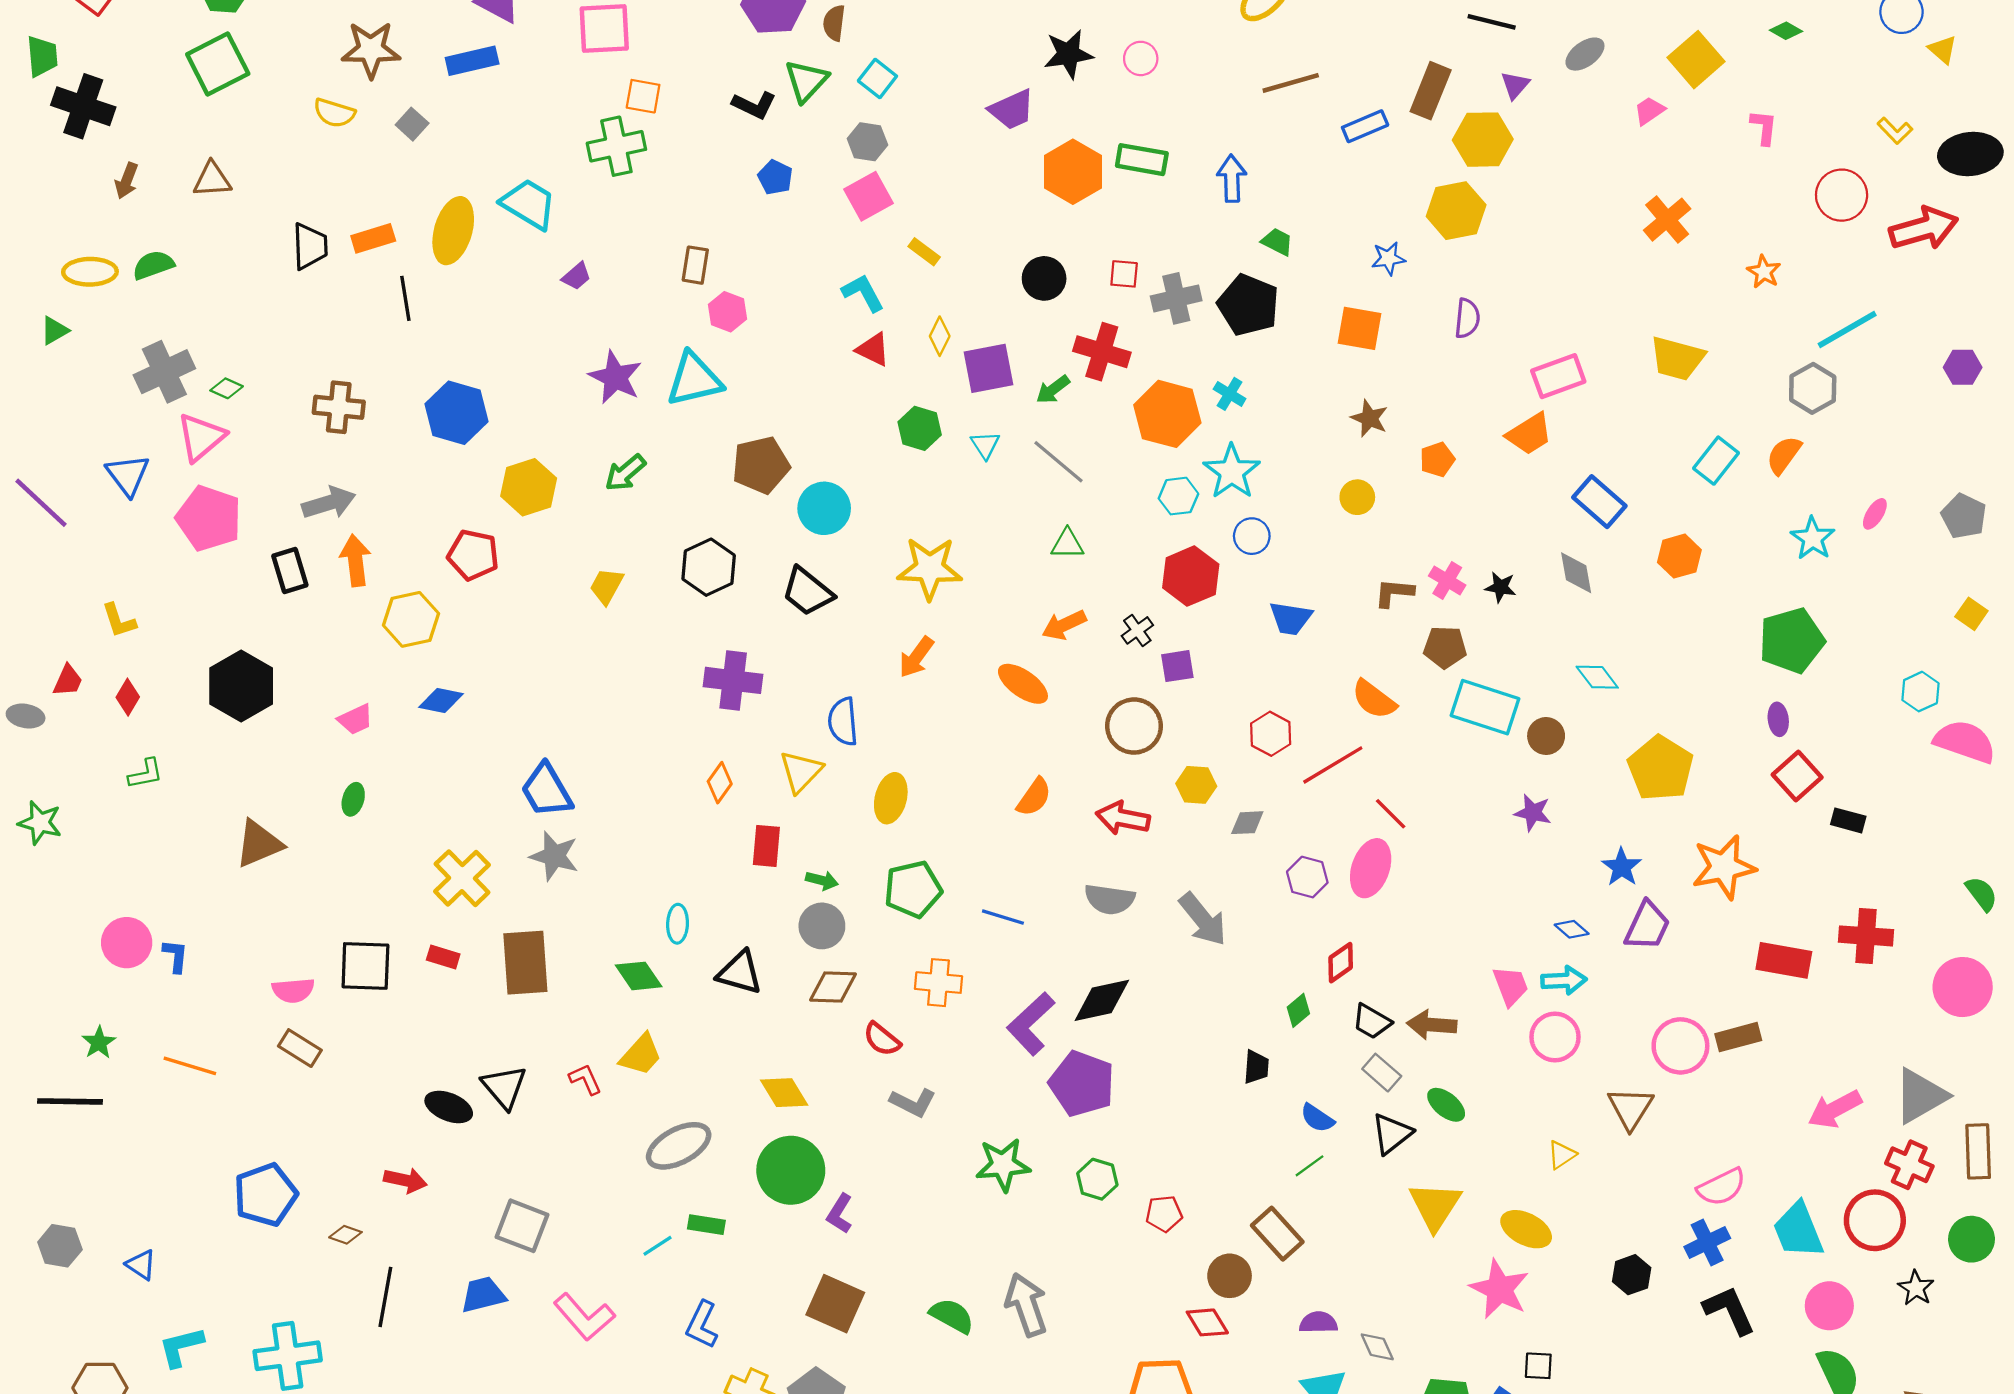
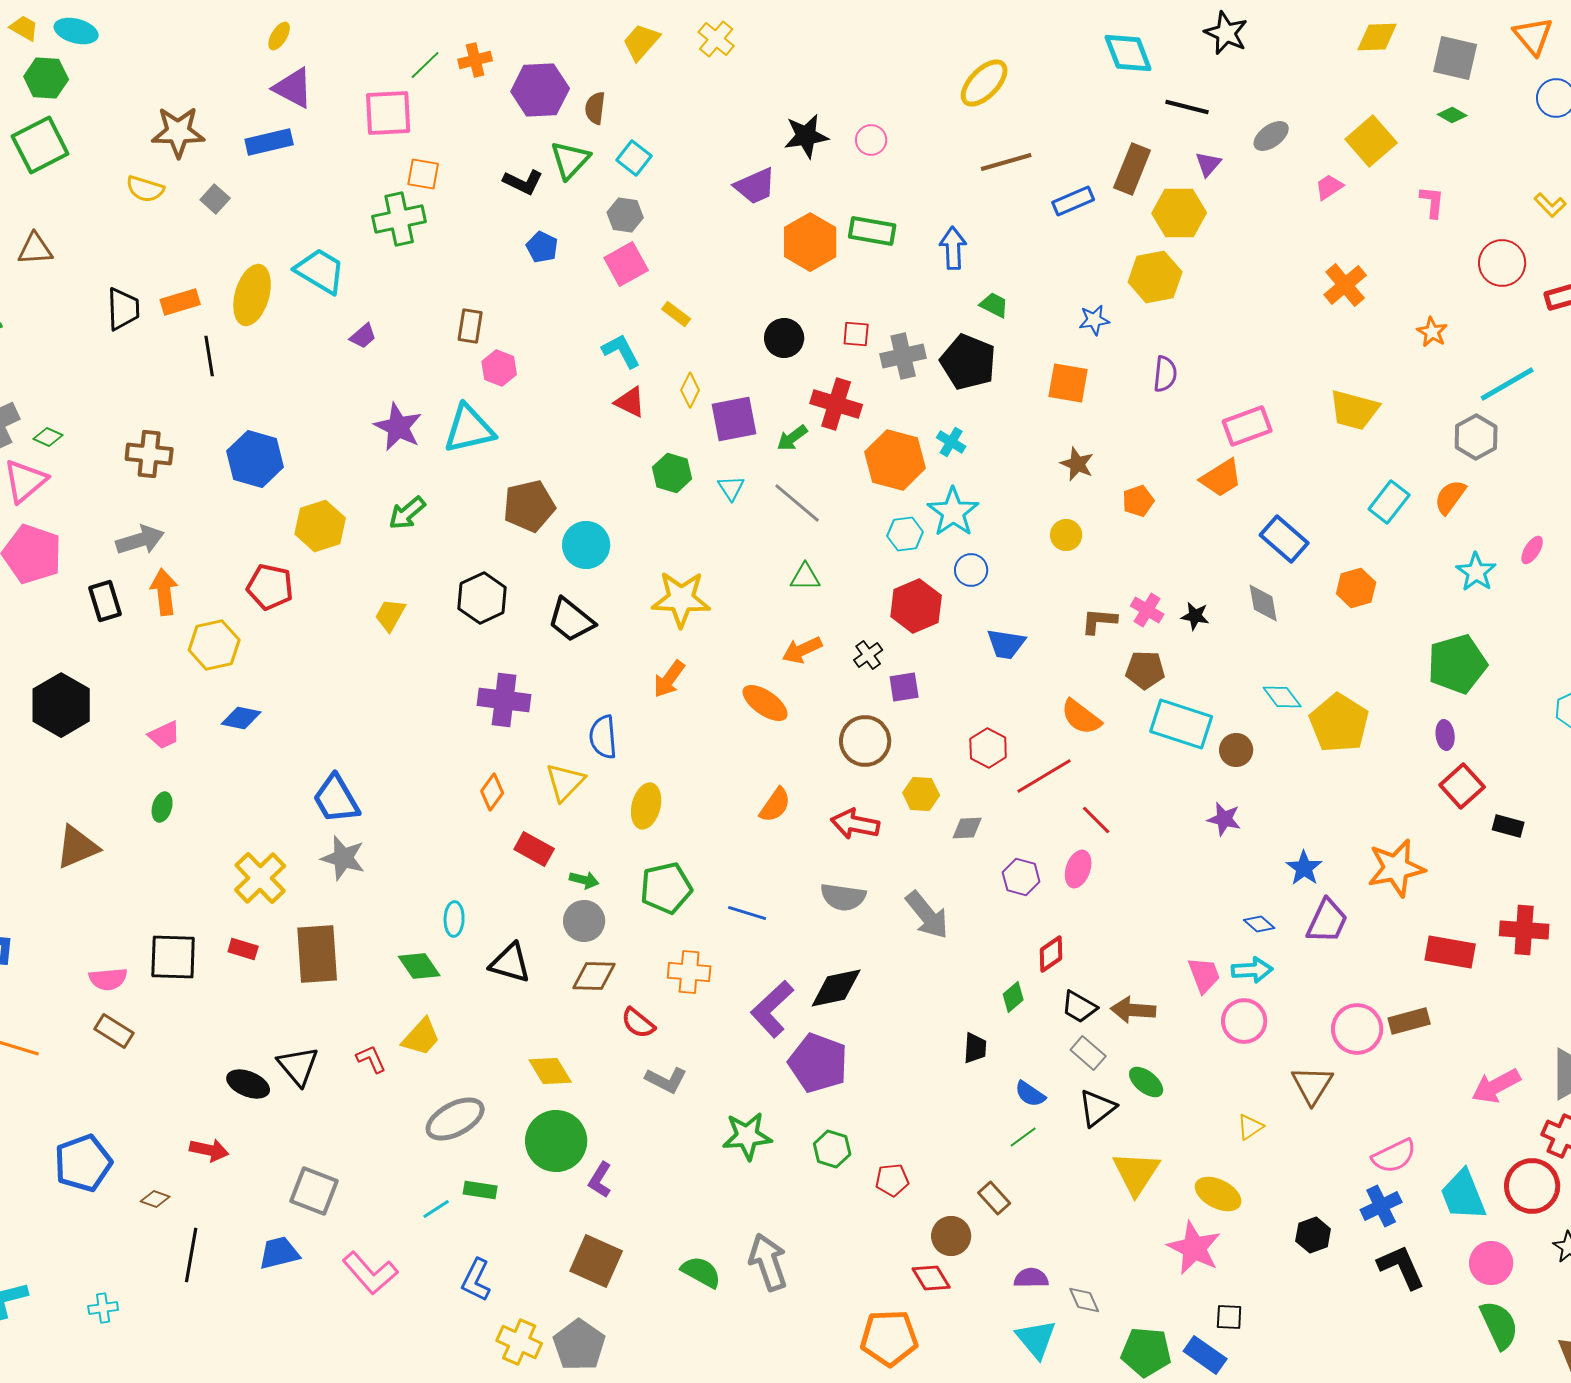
yellow pentagon: (1660, 768) -> (1339, 723), moved
red rectangle: (766, 846) -> (534, 849), turned -66
pink ellipse: (1371, 868) -> (1078, 869), size x0.7
brown rectangle: (1277, 1234) -> (994, 1198), size x0.7
cyan cross: (288, 1356) -> (103, 1308), size x0.5

